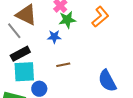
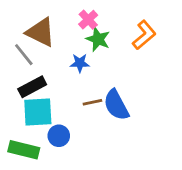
green star: (67, 20) -> (98, 39), turned 30
blue semicircle: (107, 81) -> (116, 105), moved

